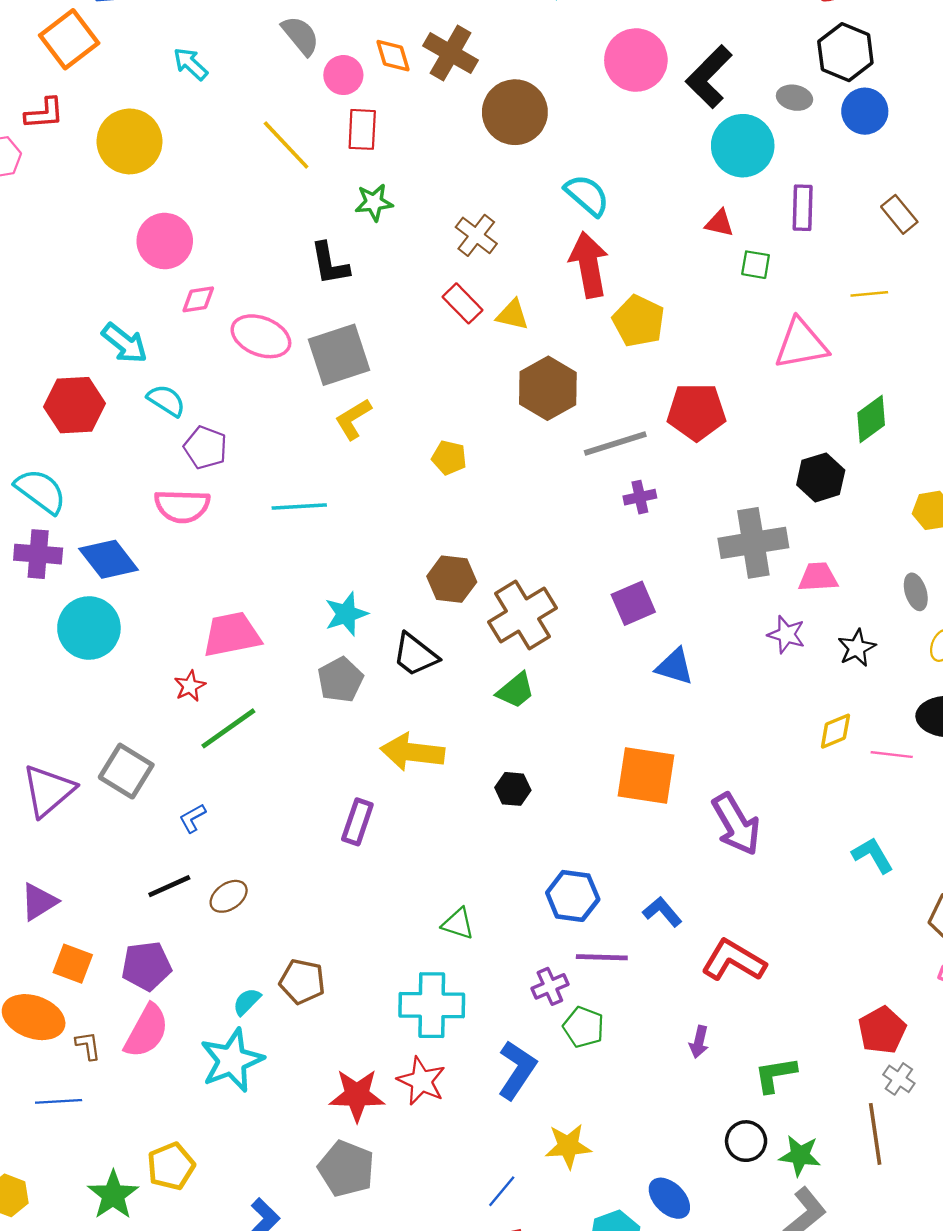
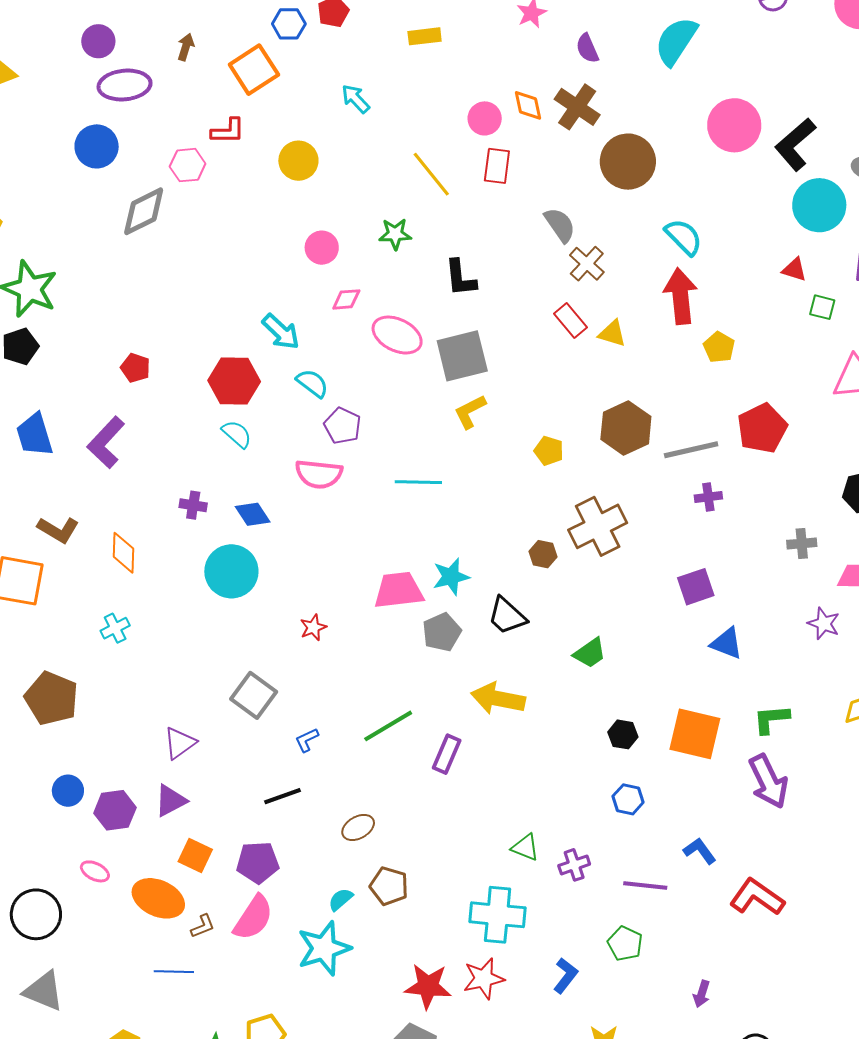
gray semicircle: (300, 36) -> (560, 225), moved
yellow circle: (130, 141) -> (298, 161), size x0.7
green star: (374, 202) -> (395, 234), moved
pink circle: (165, 241) -> (322, 248), size x0.7
yellow pentagon: (639, 321) -> (719, 347), size x0.7
brown hexagon: (548, 388) -> (626, 428), moved
red pentagon: (696, 412) -> (762, 428), turned -30
cyan semicircle: (41, 491) -> (237, 434), moved, size x0.7
gray cross: (753, 543) -> (802, 543), size x0.5
purple cross: (38, 554) -> (193, 505), size x0.7
blue diamond: (109, 559) -> (253, 514), size x0.7
brown hexagon: (452, 579) -> (543, 554), size x0.7
brown cross: (523, 615) -> (598, 526), moved
pink trapezoid: (232, 635) -> (399, 590), moved
green line: (228, 728) -> (388, 726), moved
black hexagon: (513, 789) -> (623, 734), moved
purple triangle: (48, 791) -> (180, 743), moved, size x0.7
brown ellipse: (229, 896) -> (358, 827), moved
blue hexagon: (573, 896) -> (628, 799), moved, size x0.7
purple cross: (550, 986) -> (574, 865), moved
purple arrow: (699, 1042) -> (702, 994), moved
brown L-shape: (88, 1046) -> (203, 926), turned 72
blue L-shape: (517, 1070) -> (566, 976), size x0.7
green L-shape: (775, 1075) -> (771, 719), moved
red star: (421, 1081) -> (484, 979), turned 30

